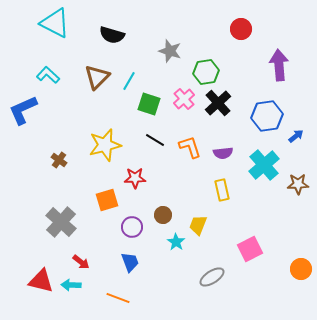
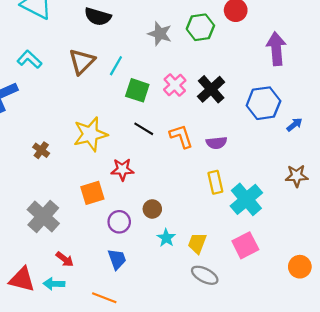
green hexagon: (206, 72) -> (200, 27), moved
cyan cross: (264, 165) -> (246, 199), moved
yellow trapezoid: (198, 225) -> (197, 243), moved
gray ellipse: (212, 277) -> (205, 275), turned 60

